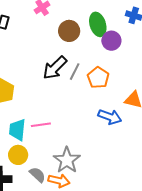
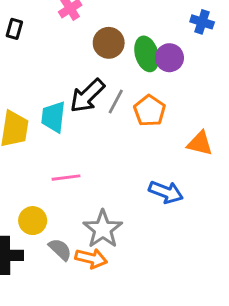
green ellipse: (98, 24) -> (147, 54), moved
blue arrow: (110, 117) -> (166, 192), moved
cyan trapezoid: (17, 130) -> (53, 117), moved

